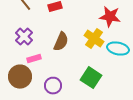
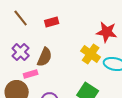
brown semicircle: (61, 42) -> (45, 57), moved

